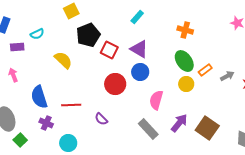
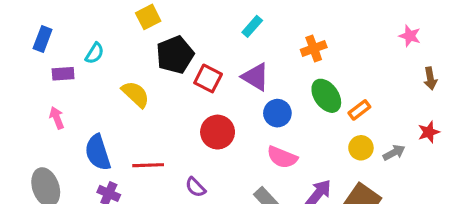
orange cross: (185, 30) -> (314, 48), moved, turned -35
cyan semicircle: (37, 34) -> (95, 53), turned -32
blue circle: (140, 72) -> (277, 113), moved
gray arrow: (227, 76) -> (394, 153), moved
yellow circle: (186, 84) -> (361, 148), moved
pink semicircle: (156, 100) -> (282, 157), turned -84

